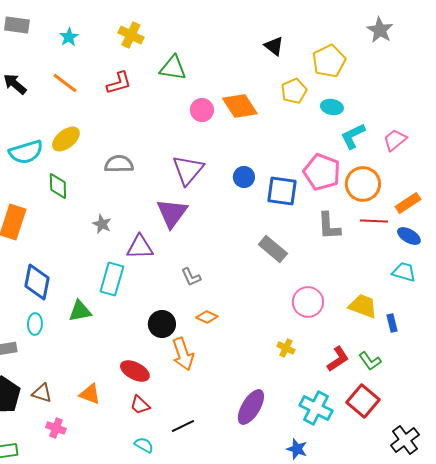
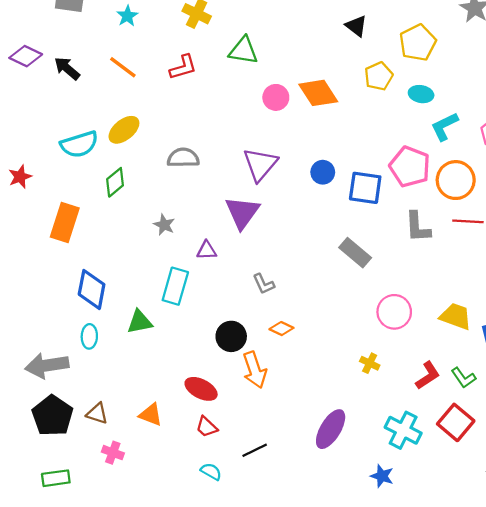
green diamond: (58, 186) -> (115, 182), turned 52
purple triangle: (140, 247) -> (207, 250), size x0.7

